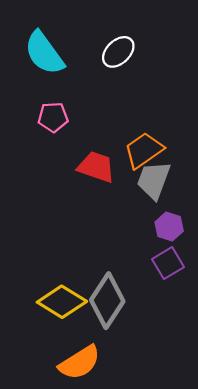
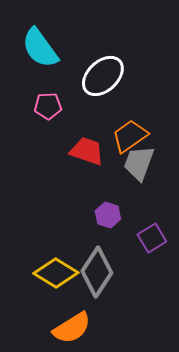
white ellipse: (118, 52) -> (103, 76), moved, size x1.4
purple hexagon: (169, 227) -> (108, 215), moved

